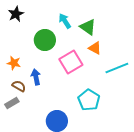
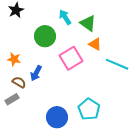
cyan line: (117, 68) -> (117, 64), turned 45
blue arrow: (36, 77) -> (36, 73), turned -140
cyan pentagon: (89, 100) -> (89, 109), moved

